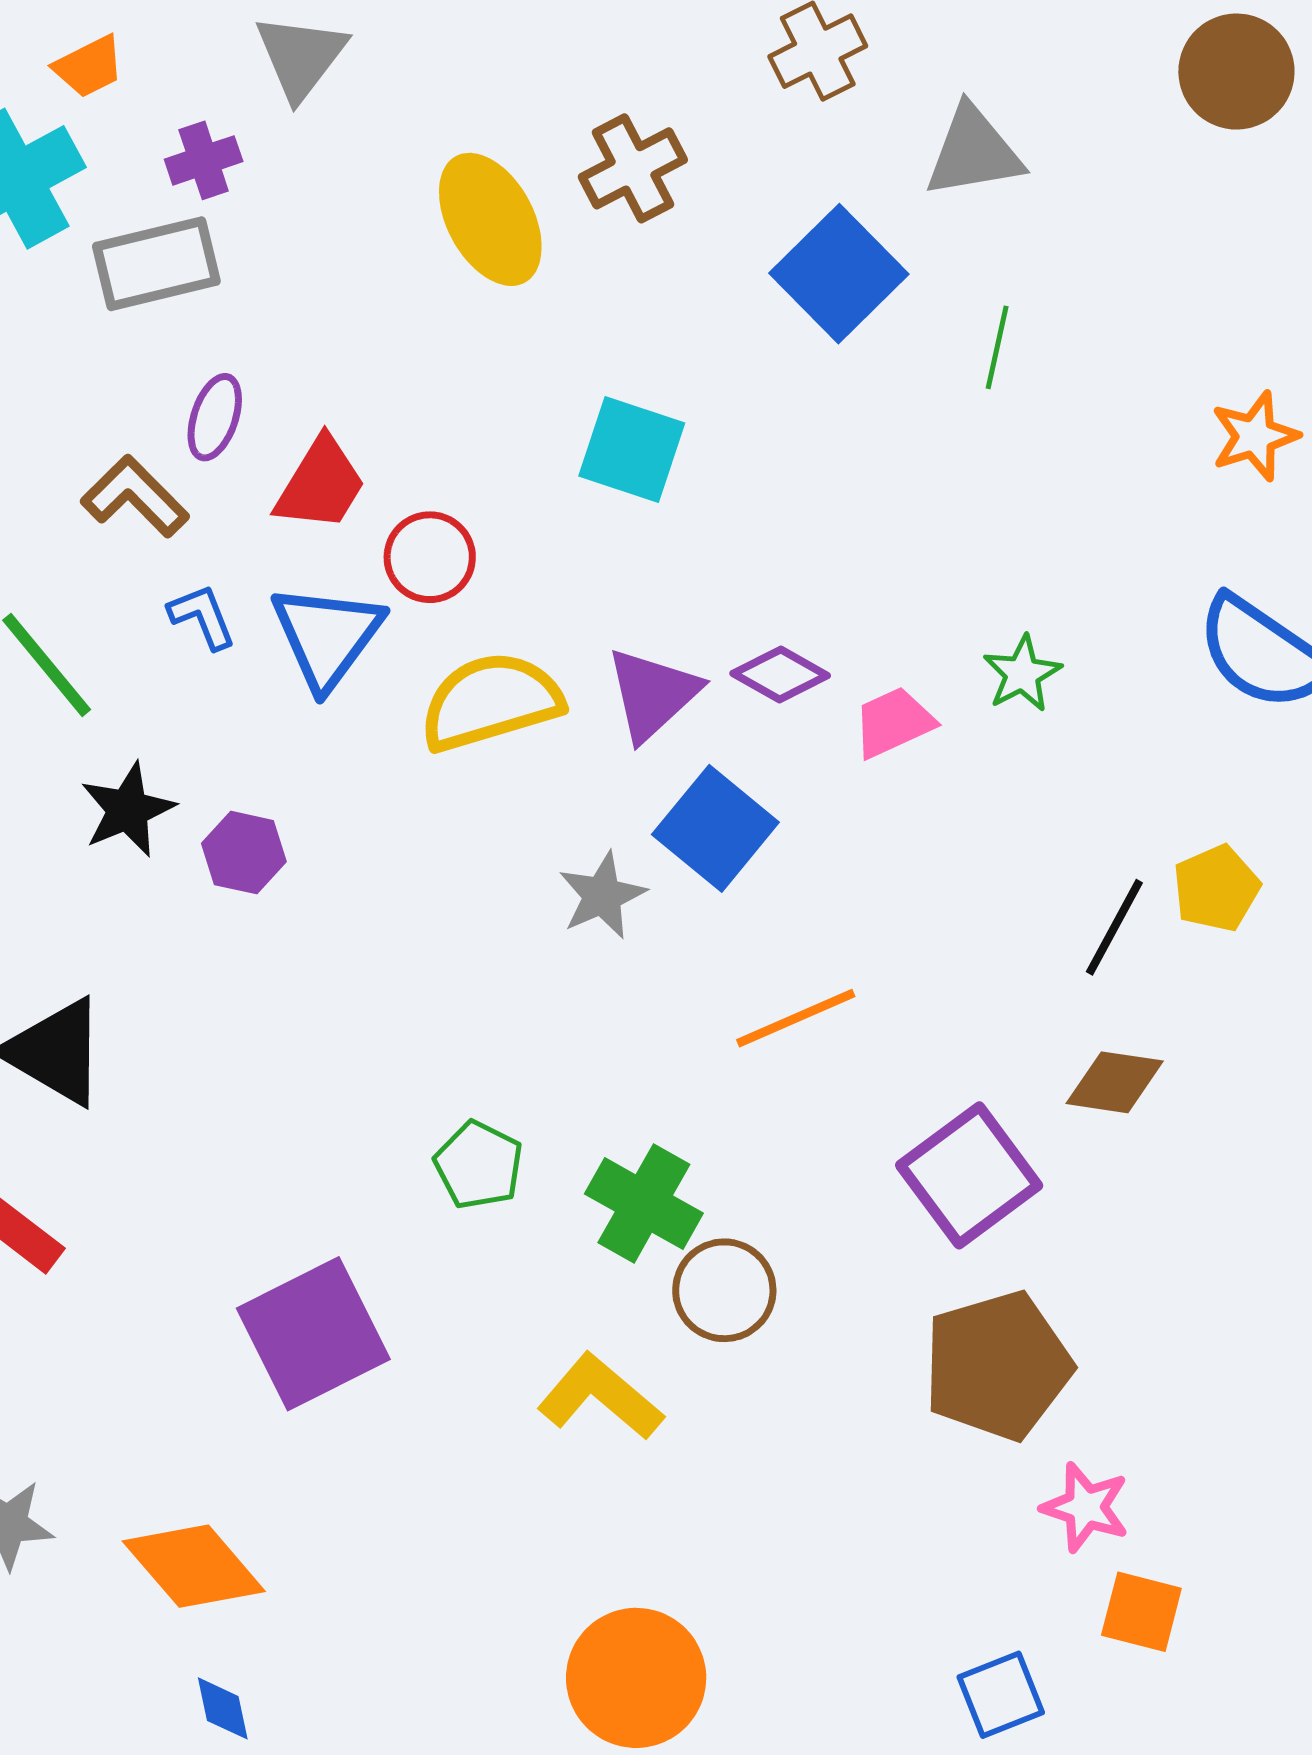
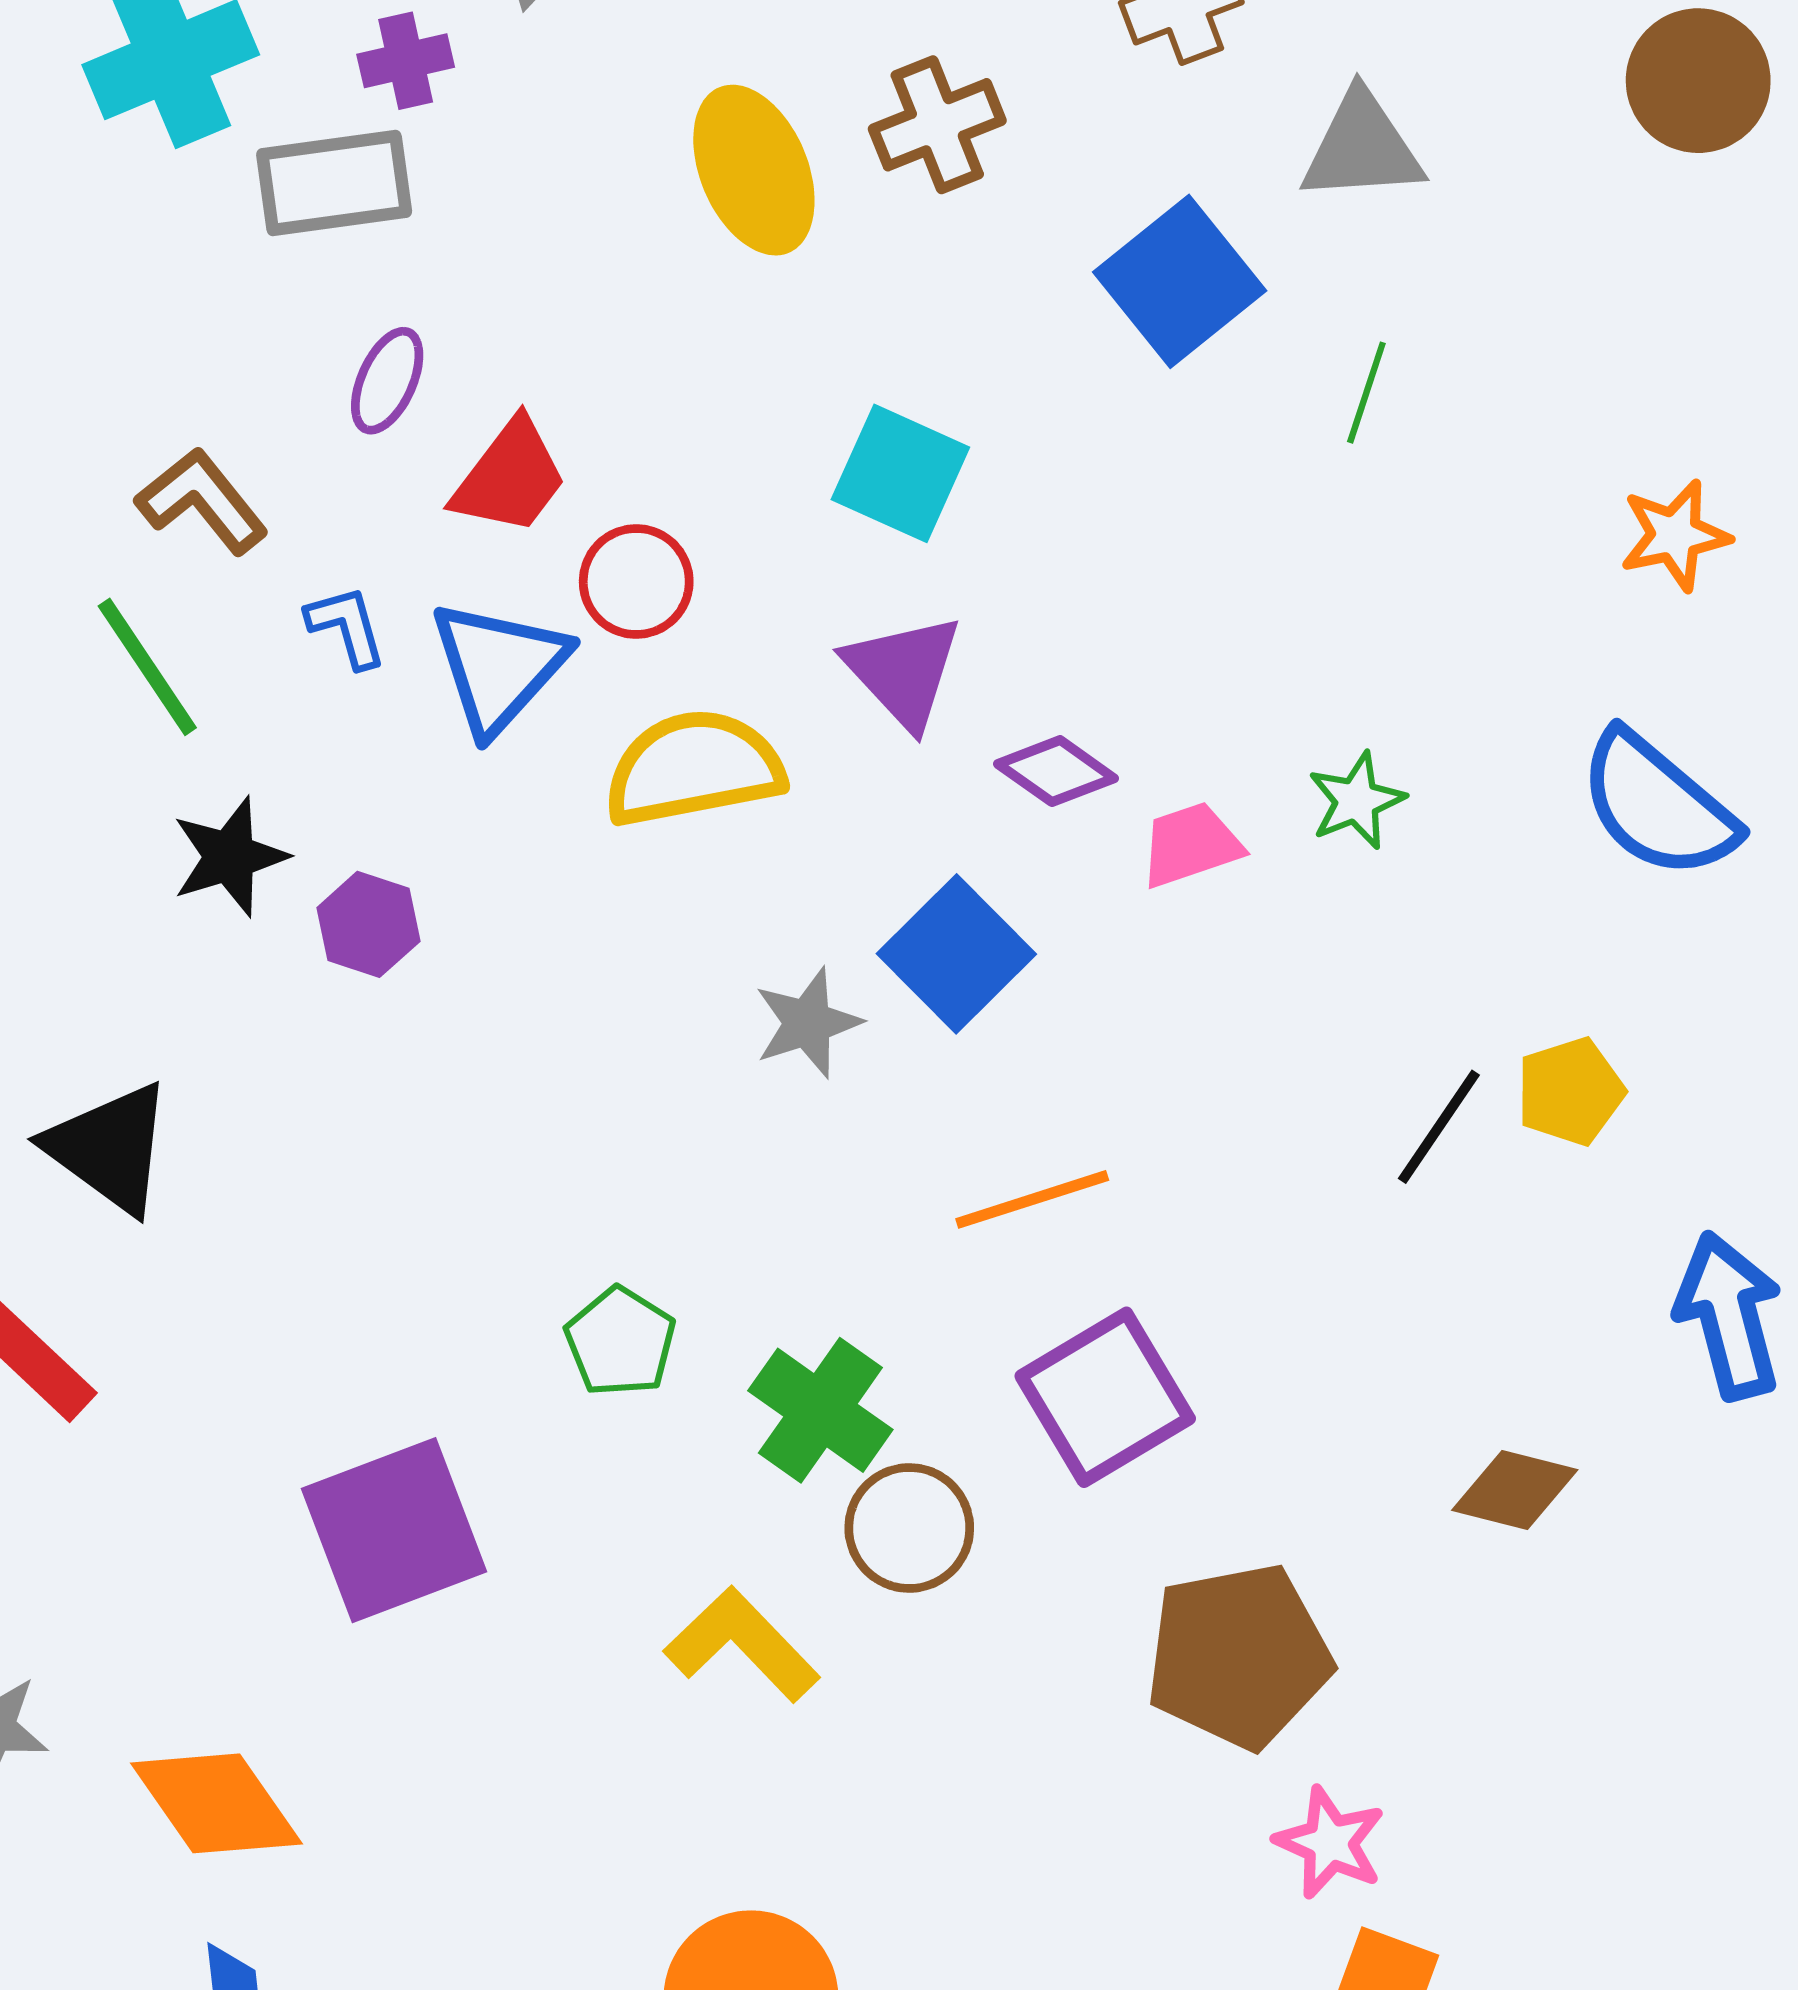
brown L-shape: (135, 496) -> (202, 501), moved
purple triangle: (653, 694) -> (903, 671), moved, turned -36
brown diamond: (1115, 1082) -> (1515, 1490), moved
purple square: (969, 1175) -> (1105, 1397), moved

